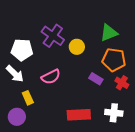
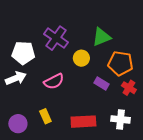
green triangle: (109, 33) -> (101, 37), moved
yellow circle: (77, 47) -> (81, 58), moved
white arrow: (15, 74) -> (16, 78), turned -66
yellow rectangle: (28, 98) -> (45, 116), moved

